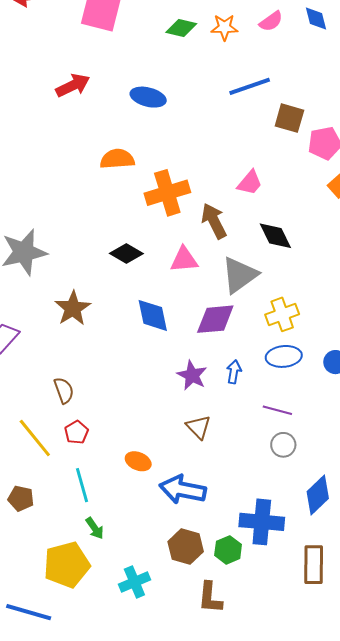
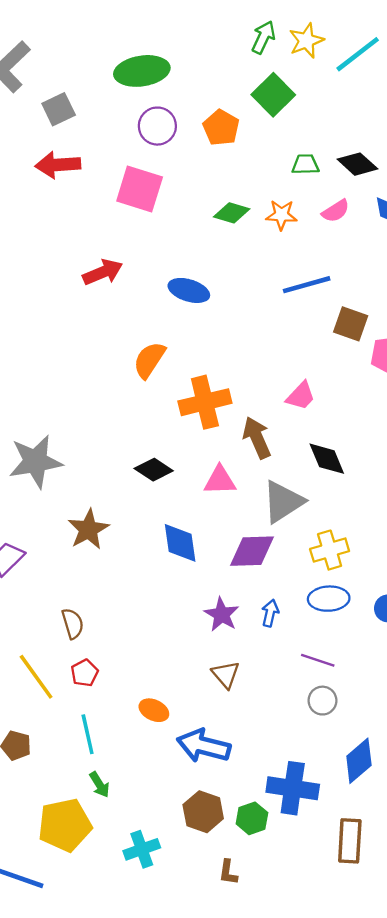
orange semicircle: (117, 159) -> (149, 360), turned -56
brown L-shape: (210, 598) -> (228, 872), size x0.7

